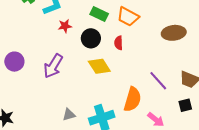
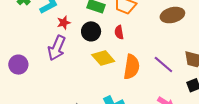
purple arrow: (53, 66) -> (57, 48), moved
orange semicircle: (132, 99) -> (132, 67), moved

